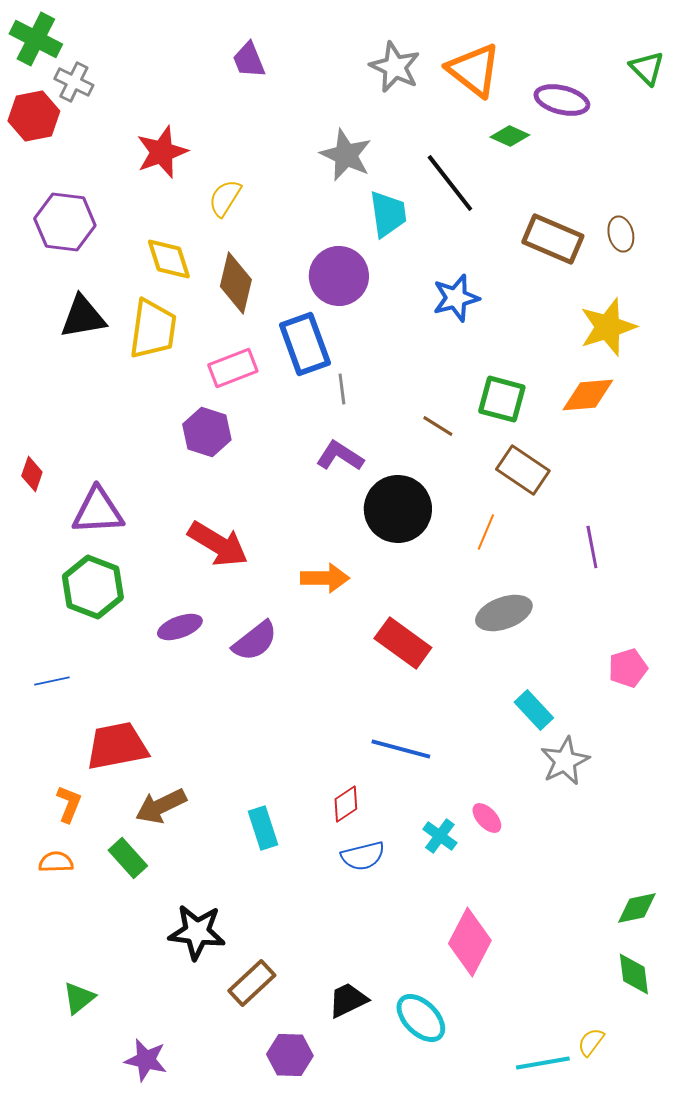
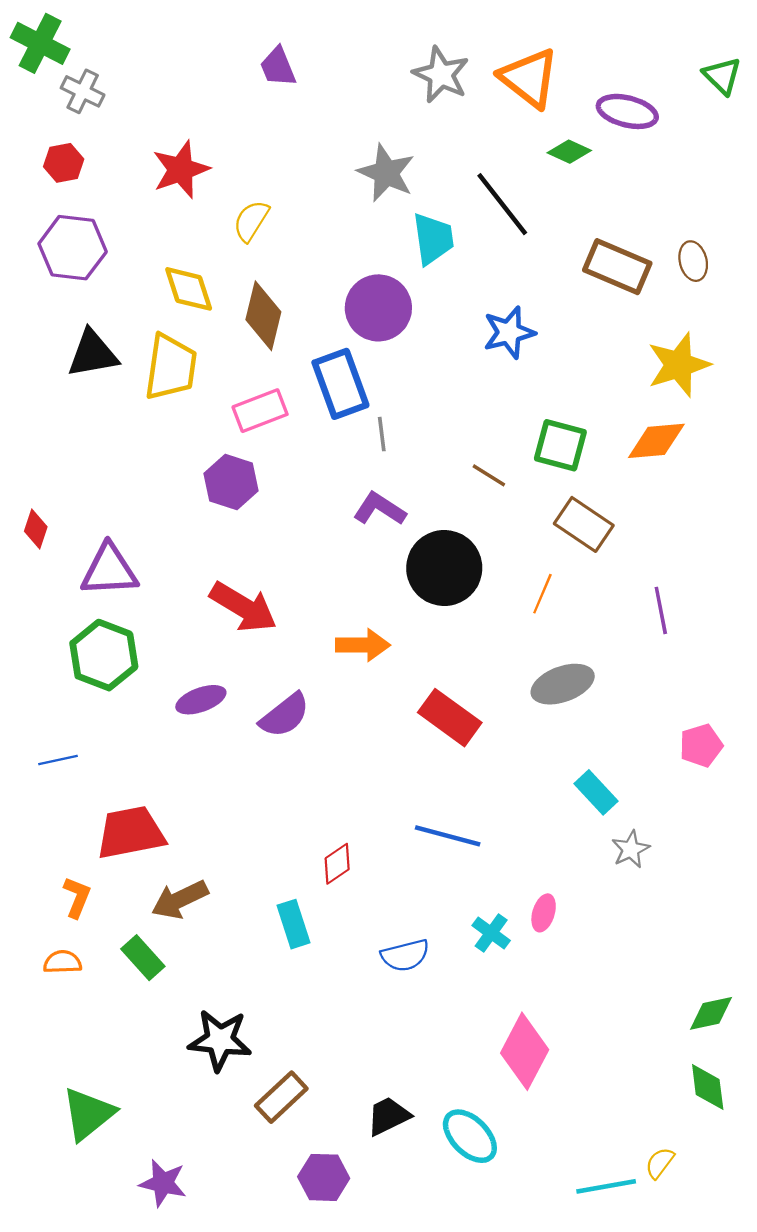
red hexagon: (34, 116) -> (64, 163), moved, size x0.7
gray star: (565, 761) -> (631, 849), size x0.7
red diamond: (346, 804) -> (337, 864), moved
pink ellipse: (487, 818) -> (544, 913), turned 60
green triangle: (79, 998) -> (88, 1114), size x1.5

